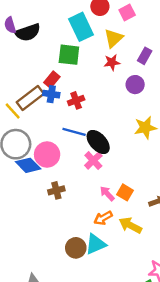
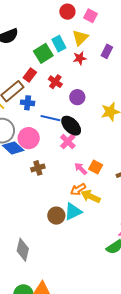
pink square: (127, 13) -> (90, 16), turned -32
cyan rectangle: (81, 27) -> (59, 44), moved, size x0.7
green square: (69, 55) -> (43, 53), turned -36
purple circle: (135, 85) -> (77, 97), moved
blue cross: (51, 94) -> (28, 103), moved
red cross: (76, 100) -> (55, 82), moved, turned -32
yellow arrow: (130, 225) -> (91, 196), moved

